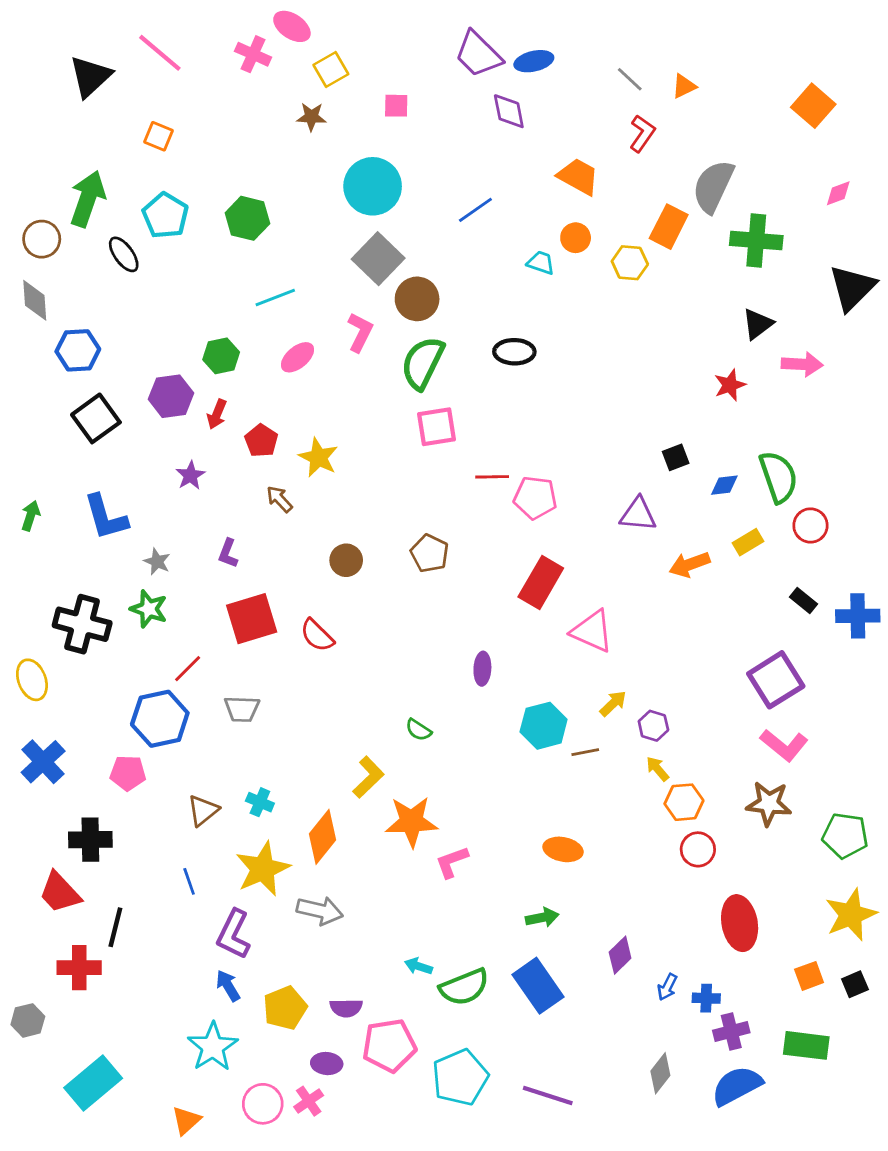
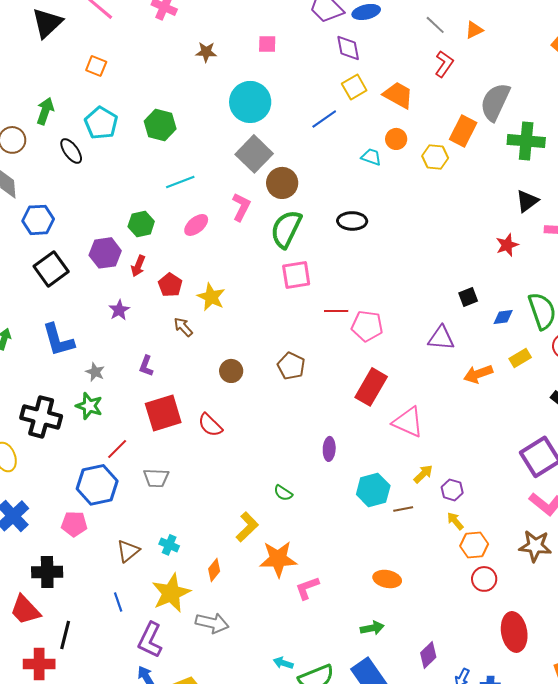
yellow square: (331, 70) -> (354, 87), moved
green arrow: (88, 199) -> (45, 111), size x0.7
orange diamond: (323, 837) -> (214, 570), size x0.6

